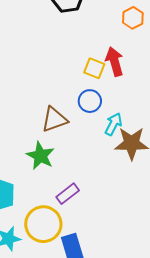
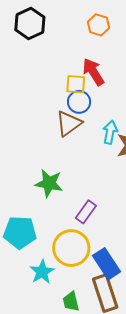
blue circle: (90, 101) -> (79, 102), moved
brown triangle: (54, 120) -> (69, 123), moved

